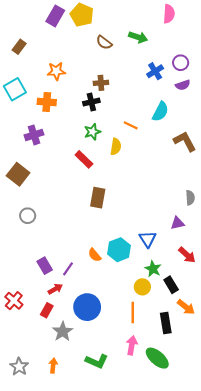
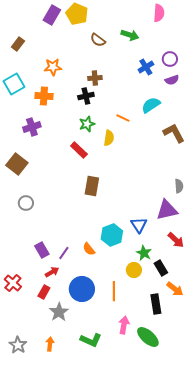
cyan semicircle: (160, 112) -> (151, 105), turned -150
purple triangle: (177, 223) -> (167, 210), size x1.6
orange semicircle: (95, 255) -> (89, 249), moved
orange line: (133, 312) -> (114, 291), moved

